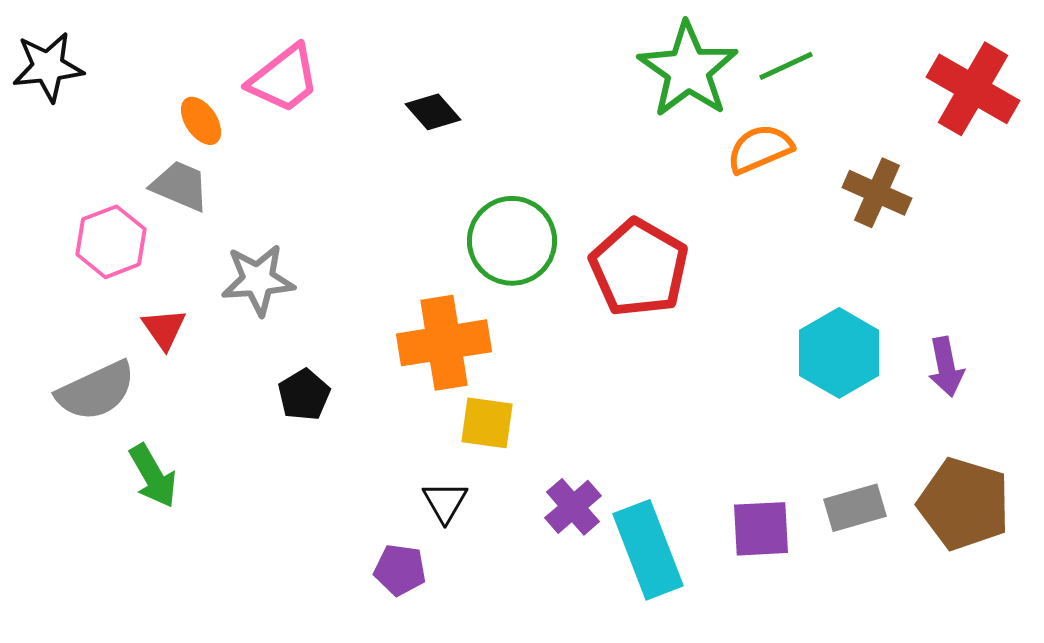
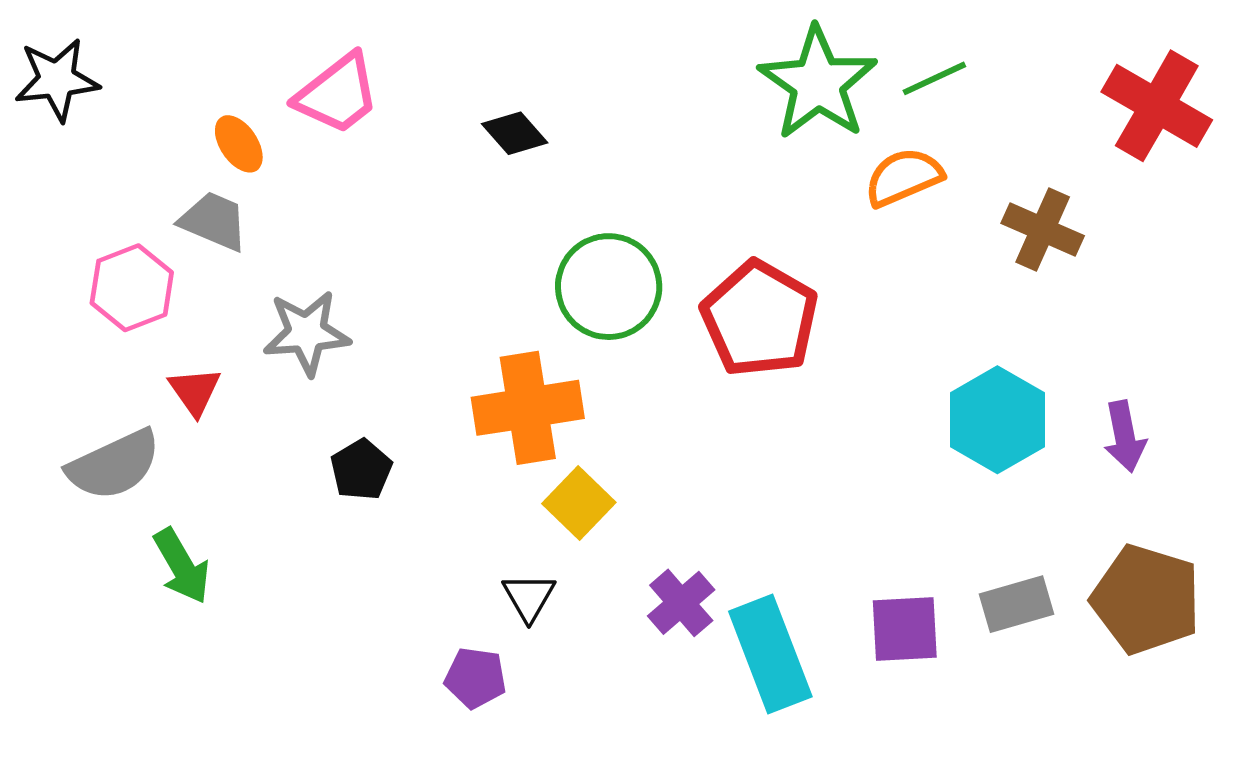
yellow square: (487, 423) -> (579, 503), turned 36

